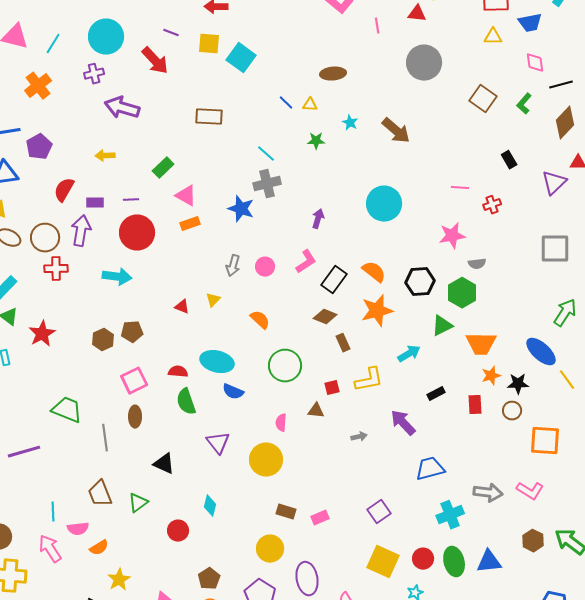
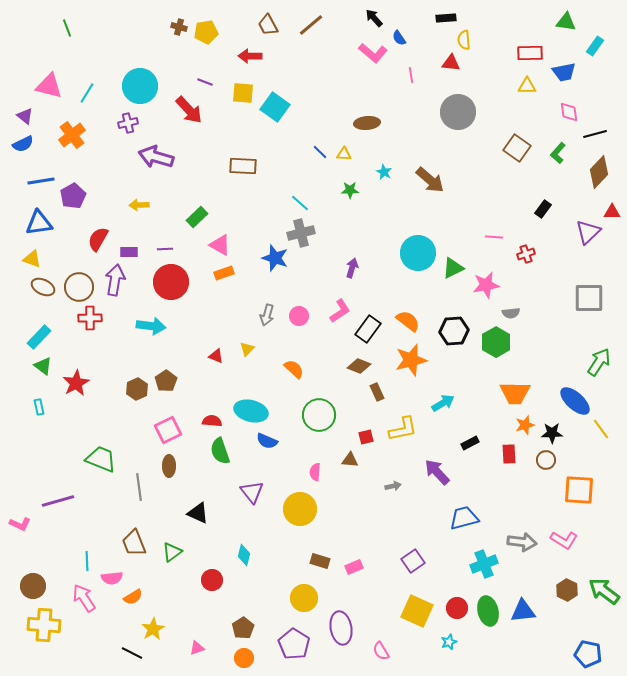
black rectangle: (509, 160) -> (543, 209), turned 66
green triangle: (442, 326) -> (453, 268), moved
brown pentagon: (132, 332) -> (166, 381), turned -30

